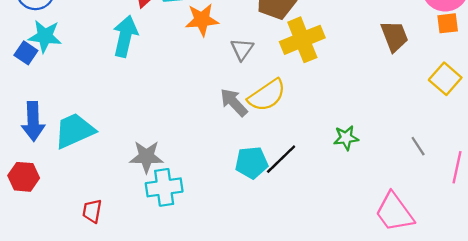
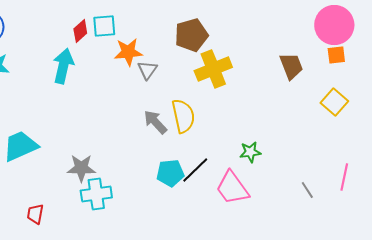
gray triangle: (242, 49) -> (147, 70), moved
yellow semicircle: (267, 95) -> (183, 116), turned -68
gray line: (418, 146) -> (307, 190), moved
pink trapezoid: (394, 212) -> (232, 188), moved

